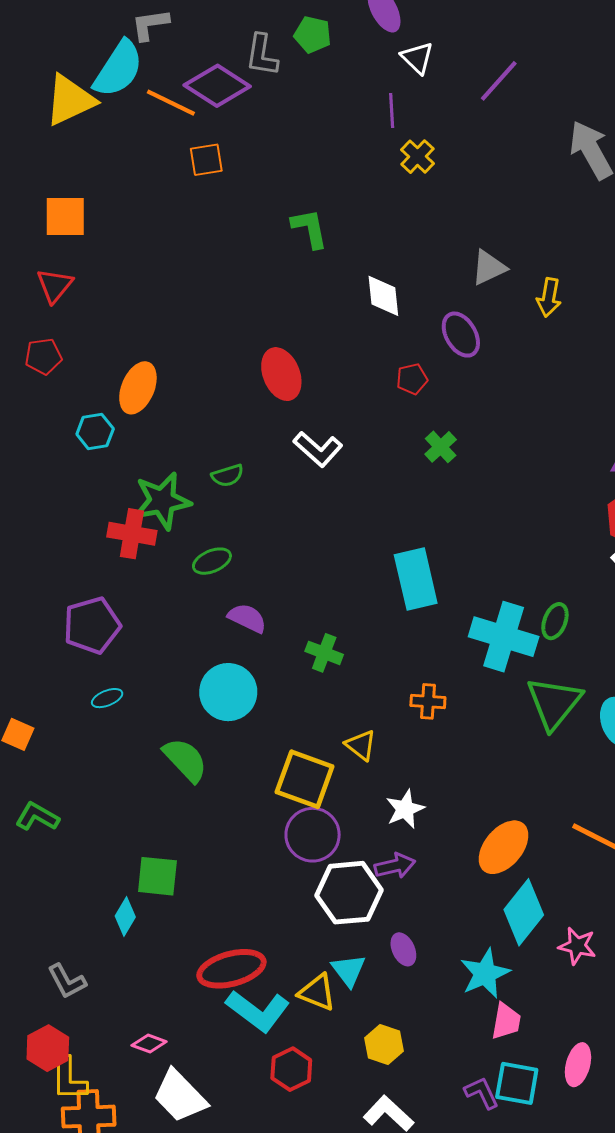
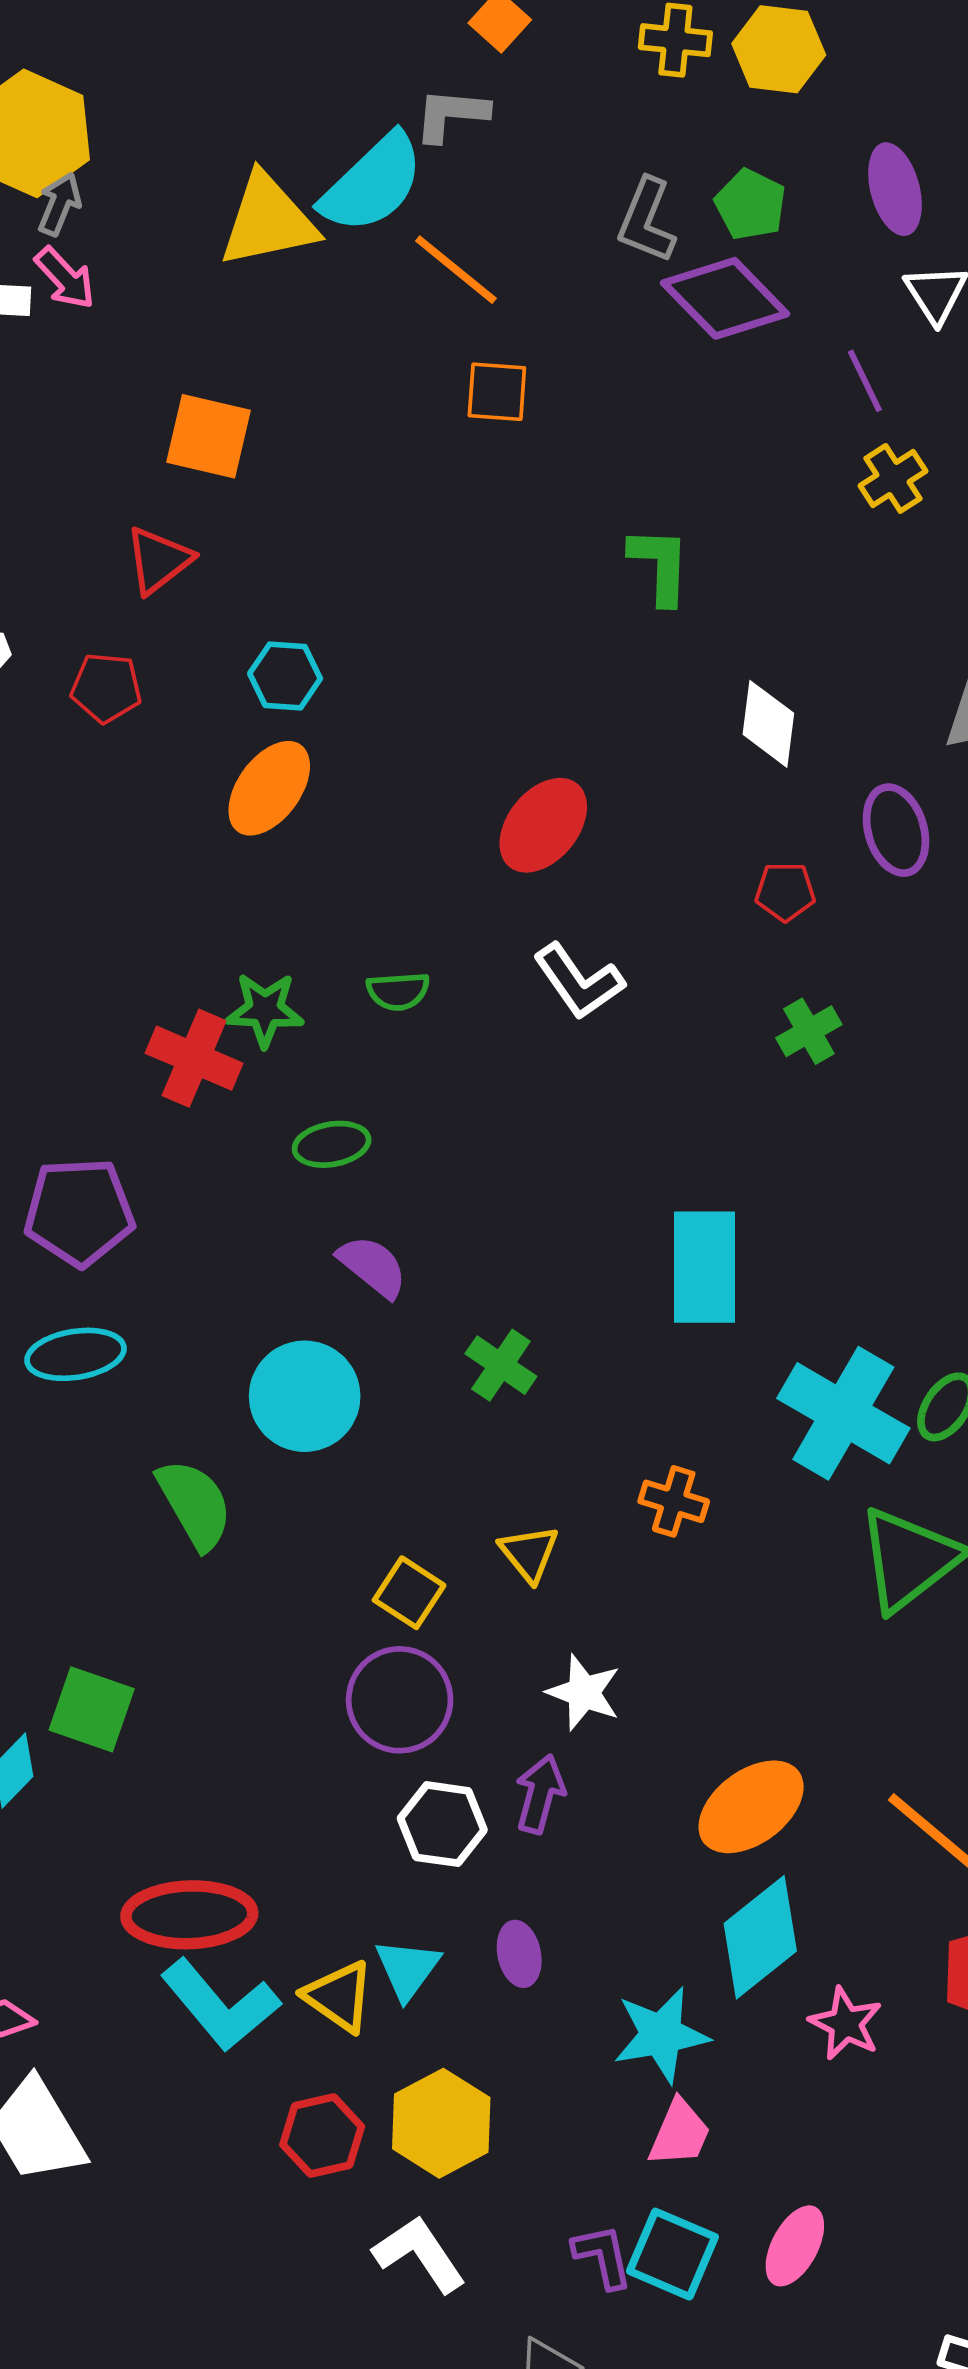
purple diamond: (217, 86) -> (725, 298), moved
purple line: (392, 110) -> (865, 381), turned -36
red ellipse: (281, 374) -> (543, 825), turned 48
cyan hexagon: (95, 432) -> (285, 676), moved
green star: (162, 501) -> (265, 1010), size x0.7
cyan ellipse: (107, 698) -> (76, 1354), size x1.6
yellow square: (305, 779) -> (409, 1593), size x0.6
white star: (405, 809) -> (584, 1692), turned 30
purple arrow: (395, 866) -> (540, 1794), turned -75
white hexagon: (349, 893) -> (442, 1824), size x0.7
yellow hexagon: (384, 1044) -> (441, 2123), size x1.4
red hexagon: (291, 1069) -> (322, 2136), moved

